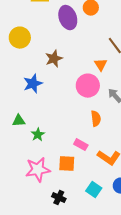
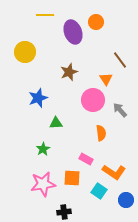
brown star: (54, 59) -> (69, 72), moved
green triangle: (19, 121) -> (56, 123), moved
cyan square: (94, 190) -> (99, 191), moved
black cross: (59, 198) -> (64, 212), turned -32

